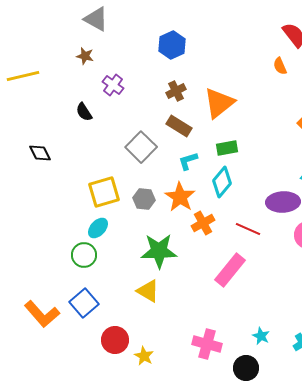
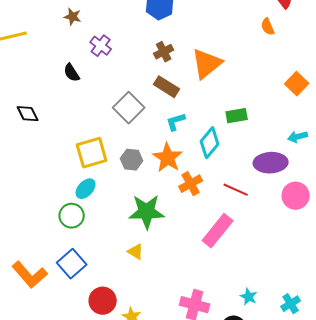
green rectangle: (227, 148) -> (237, 116), moved
yellow triangle: (148, 291) -> (136, 252), size x0.7

